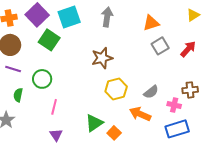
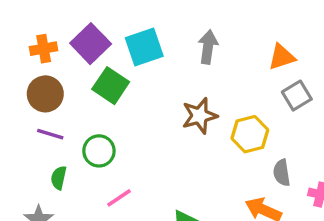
yellow hexagon: (116, 89) -> (250, 134), moved
gray semicircle: (151, 92) -> (282, 173), turned 119
pink line: (54, 107) -> (119, 198), turned 42

